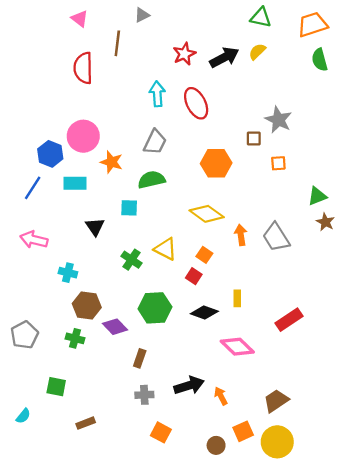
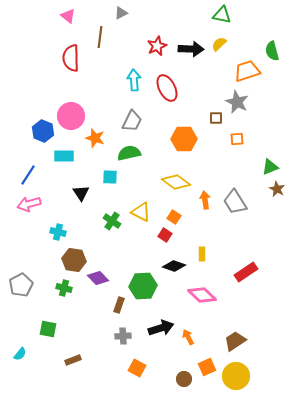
orange trapezoid: (312, 24) -> (247, 71), moved
black arrow: (224, 57) -> (191, 49), turned 30
blue line: (33, 188) -> (28, 175), moved
pink arrow: (34, 240) -> (29, 204), turned -30
green hexagon: (155, 308) -> (143, 286), moved

